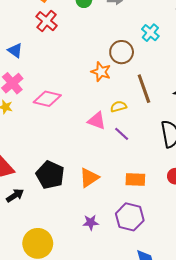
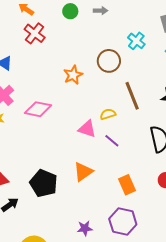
orange star: (101, 72) -> (73, 75), moved, turned 30
orange triangle: (89, 178) -> (83, 172), moved
orange rectangle: (135, 179) -> (127, 185), turned 66

